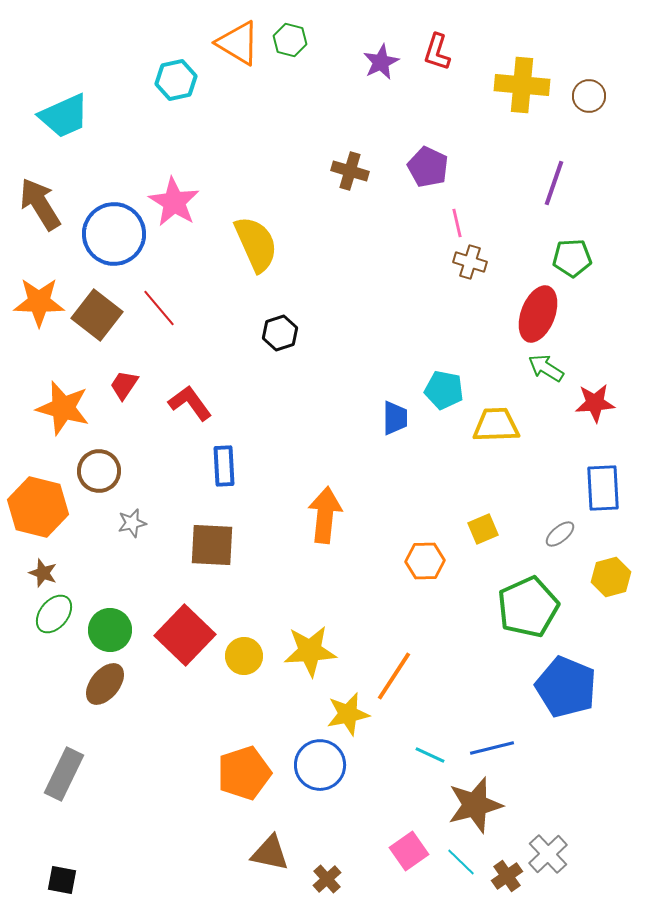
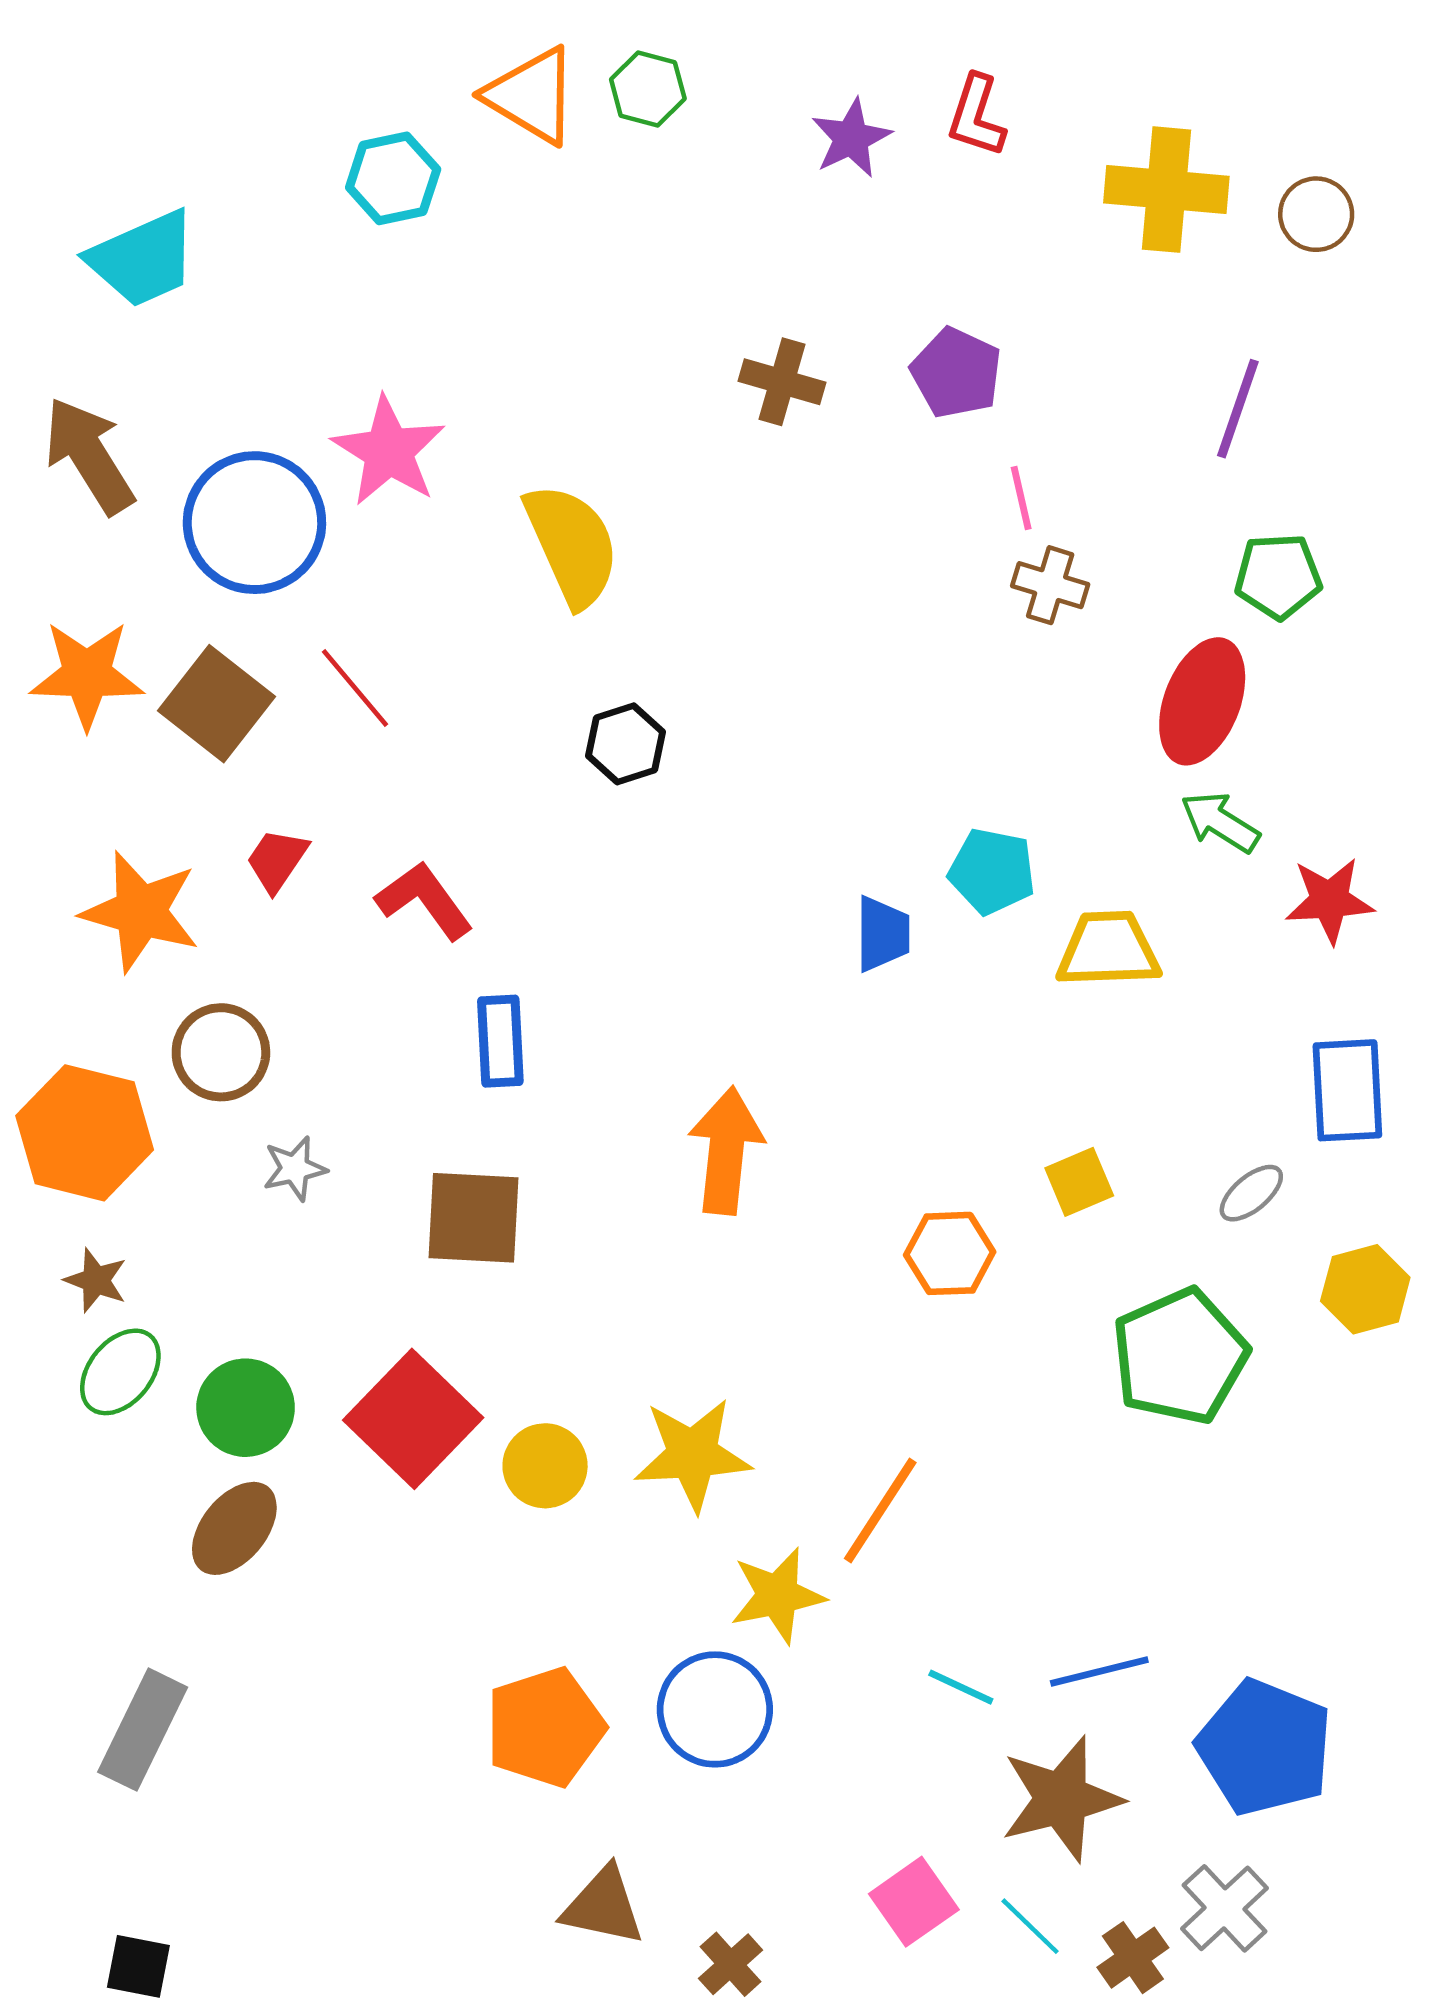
blue pentagon: (566, 687) -> (1265, 1747), moved

